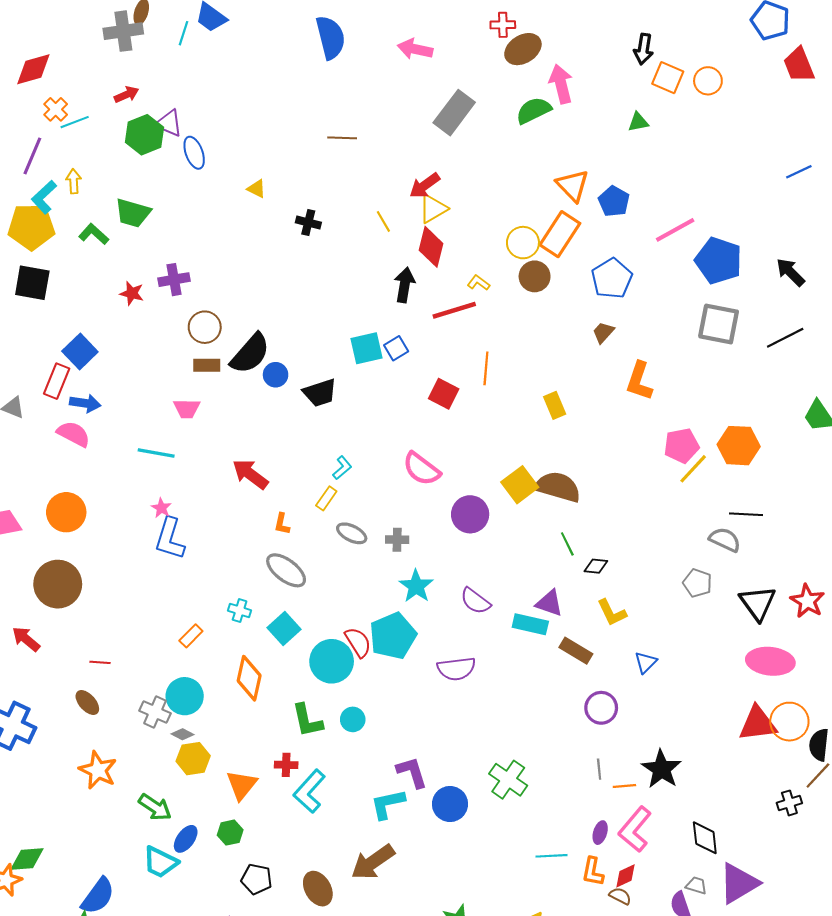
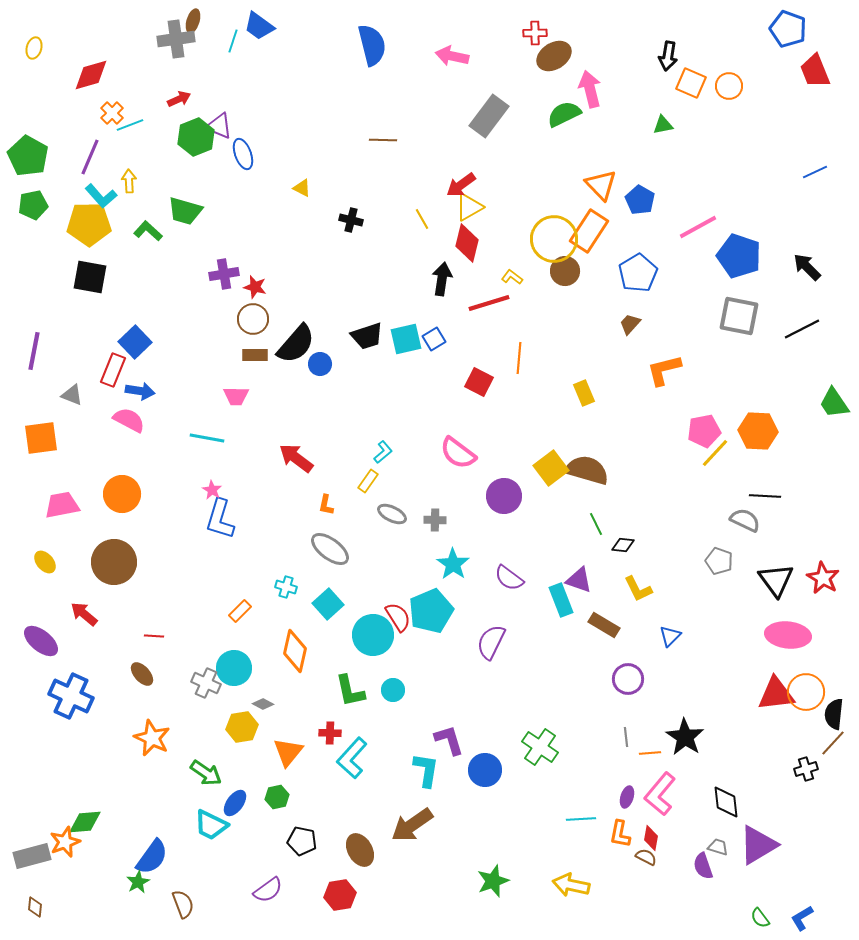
cyan L-shape: (44, 197) -> (101, 196), turned -88
yellow circle: (523, 243) -> (554, 239), size x1.5
red star: (132, 293) -> (255, 287), moved
orange L-shape: (639, 381) -> (664, 370), turned 57
black trapezoid: (320, 393) -> (367, 336), moved
cyan rectangle: (530, 624) -> (561, 600), turned 56
purple semicircle: (456, 669) -> (491, 642), turned 123
gray diamond: (182, 734) -> (263, 704), moved
cyan L-shape: (388, 804) -> (426, 770), turned 111
red diamond: (626, 876) -> (651, 838), turned -55

